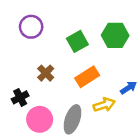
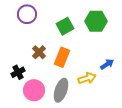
orange rectangle: (87, 77) -> (62, 57), moved, turned -36

